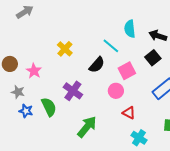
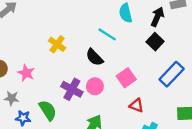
black arrow: (158, 36) -> (157, 17), turned 102
black semicircle: (97, 65) -> (95, 57), turned 102
pink square: (127, 71) -> (126, 78), moved
pink circle: (116, 91) -> (95, 86), moved

